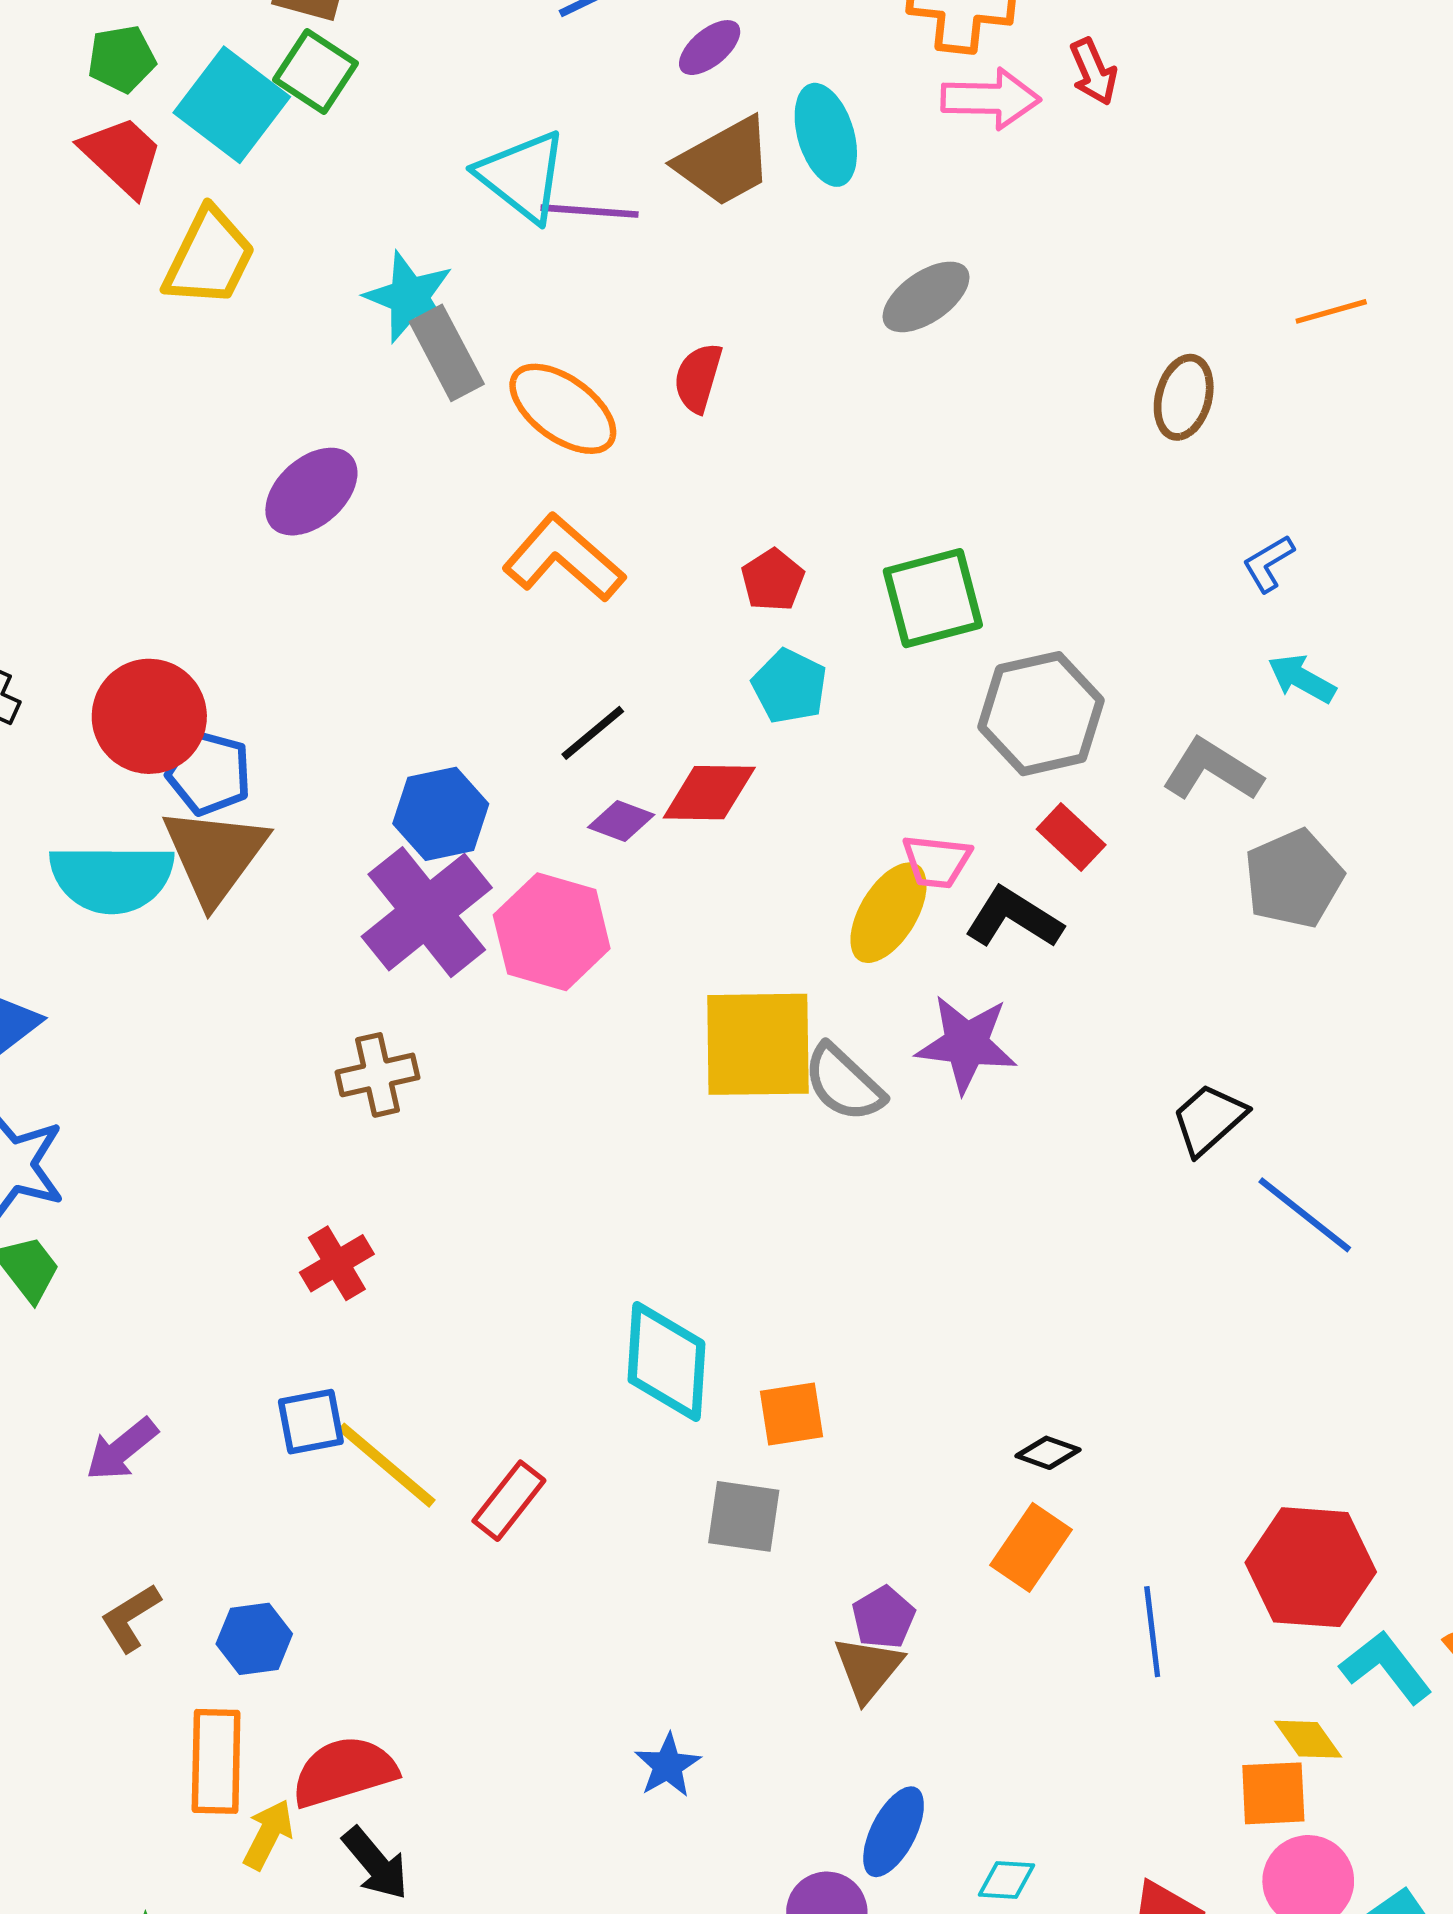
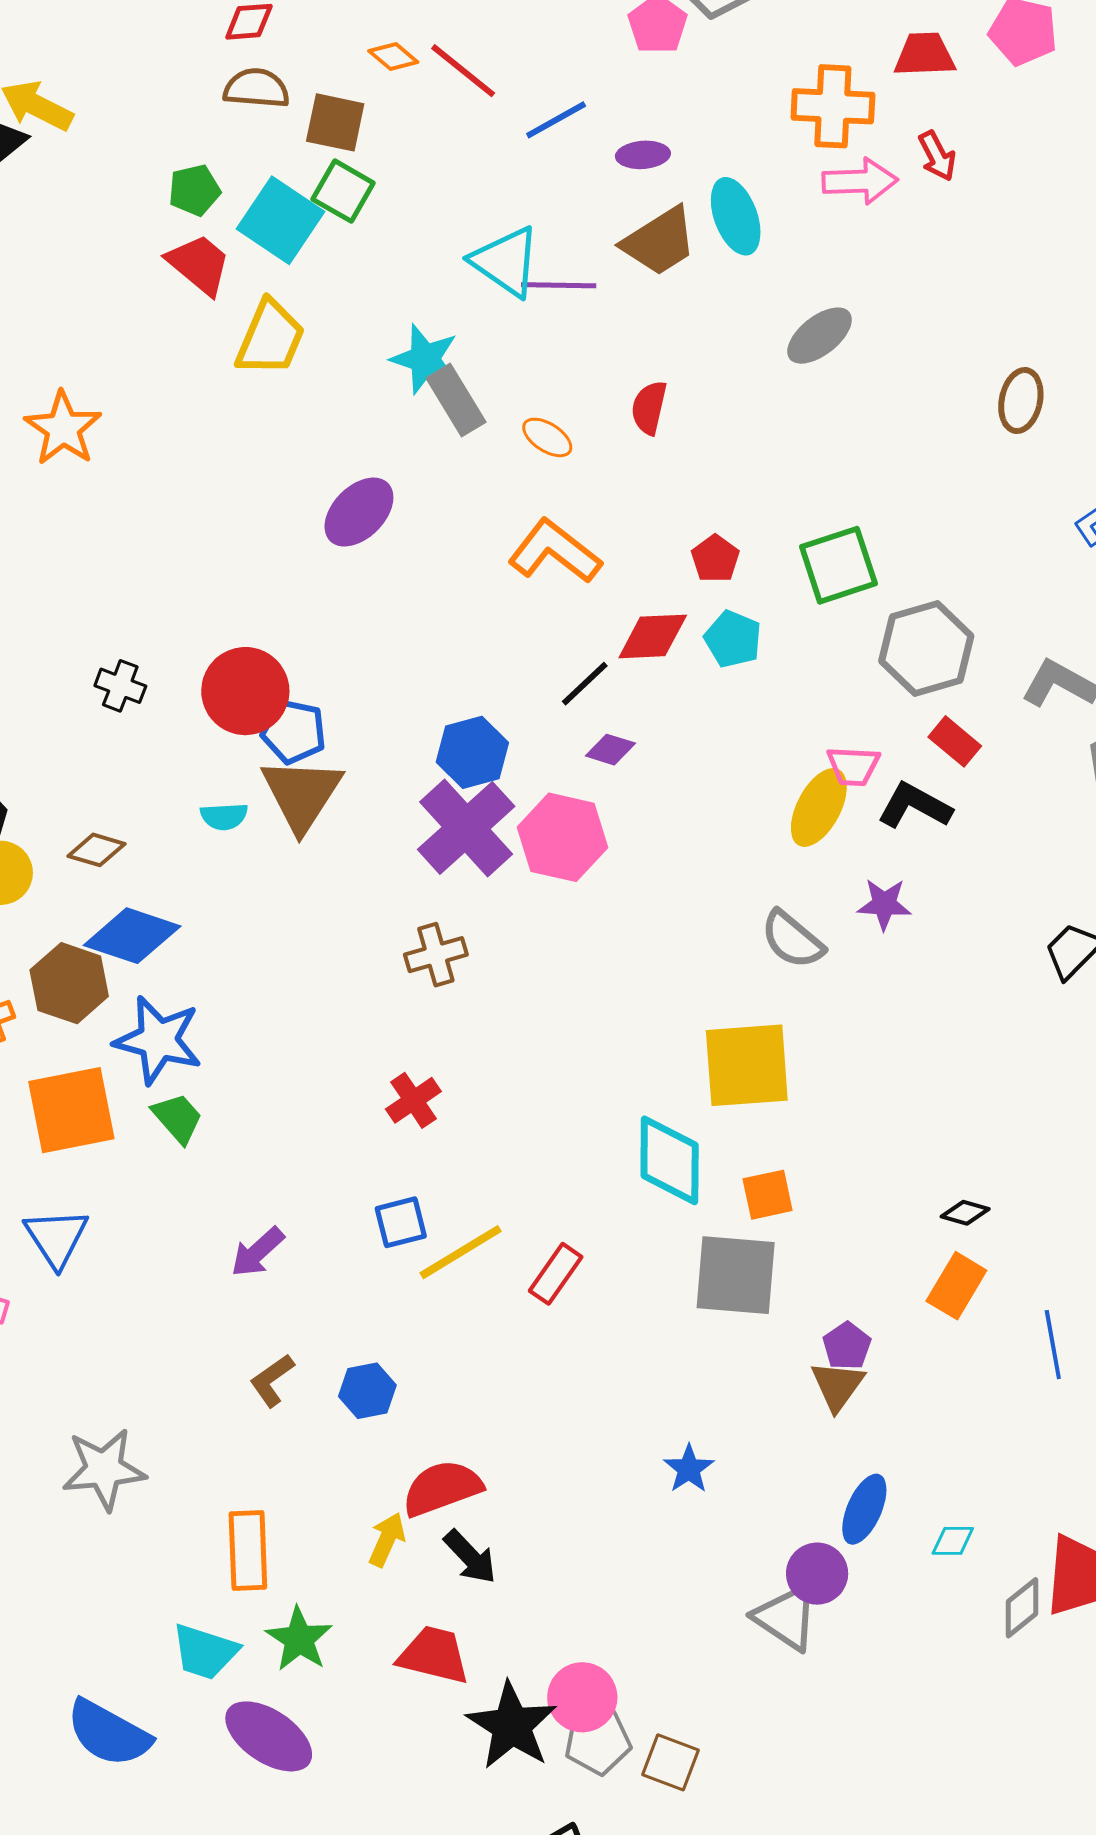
purple ellipse: (710, 48) -> (643, 155), turned 39
orange ellipse: (563, 409) -> (547, 437), size x0.6
red diamond: (709, 793) -> (653, 636), moved
cyan semicircle: (112, 878) -> (224, 816), size x0.5
yellow square: (758, 1044) -> (747, 1065), moved
purple star: (966, 1044) -> (884, 904), size x0.7
yellow line: (387, 1465) -> (461, 1252), turned -68
gray square: (744, 1516) -> (736, 1275), size x1.5
orange rectangle: (216, 1761) -> (248, 1550), moved

